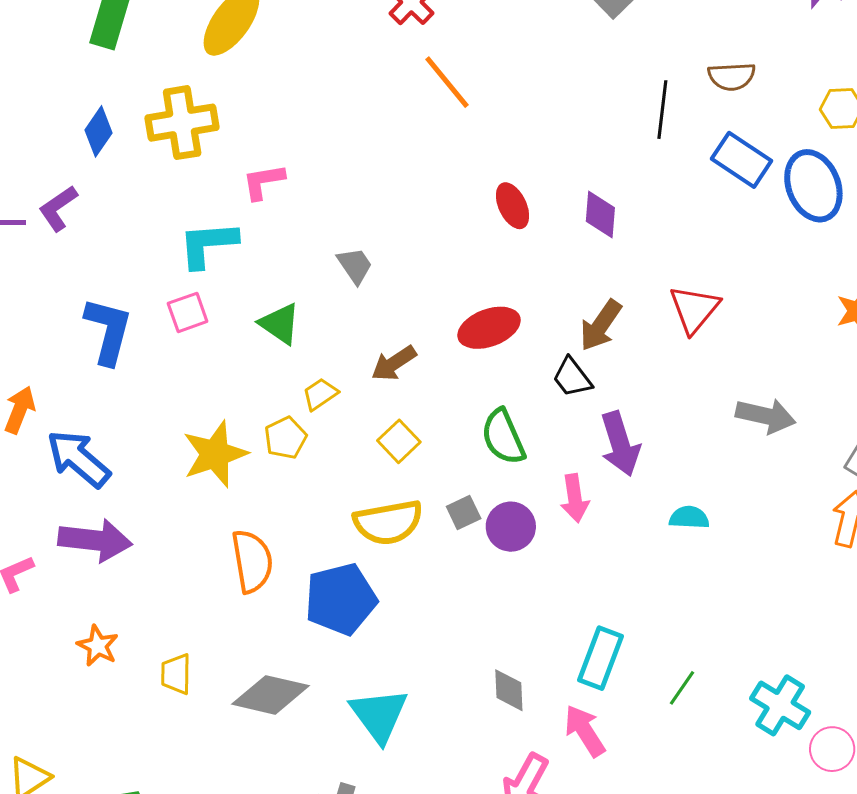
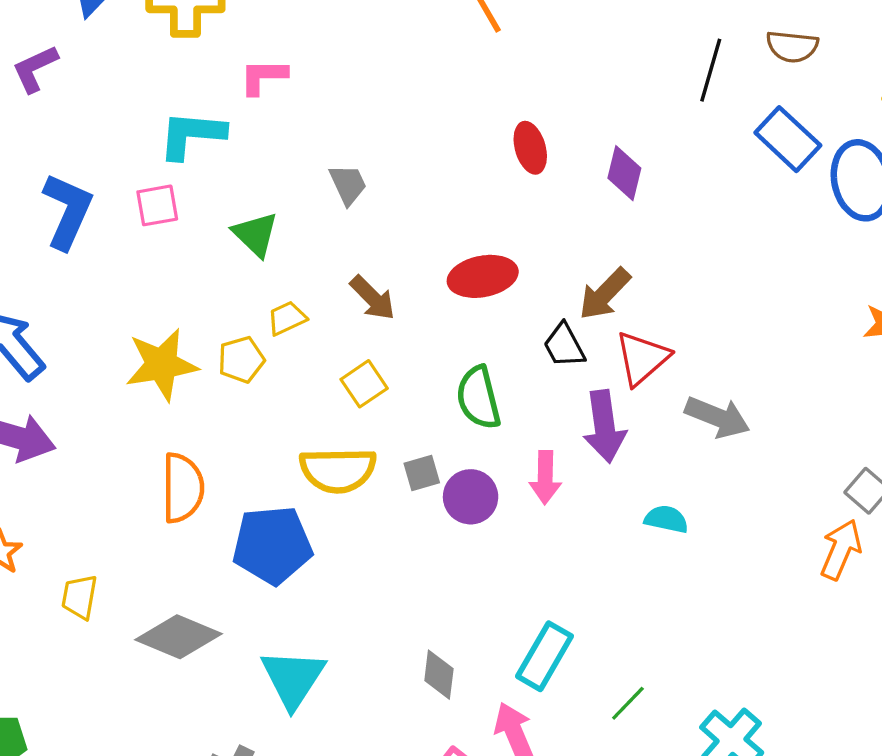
red triangle: (694, 309) -> (642, 358), moved
brown arrow: (394, 363) -> (373, 298), turned -111
gray arrow: (766, 416) -> (717, 417), moved

